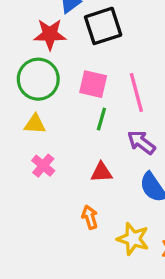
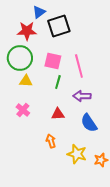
yellow triangle: (35, 124) -> (26, 81), moved
purple arrow: (141, 142) -> (82, 96), turned -36

